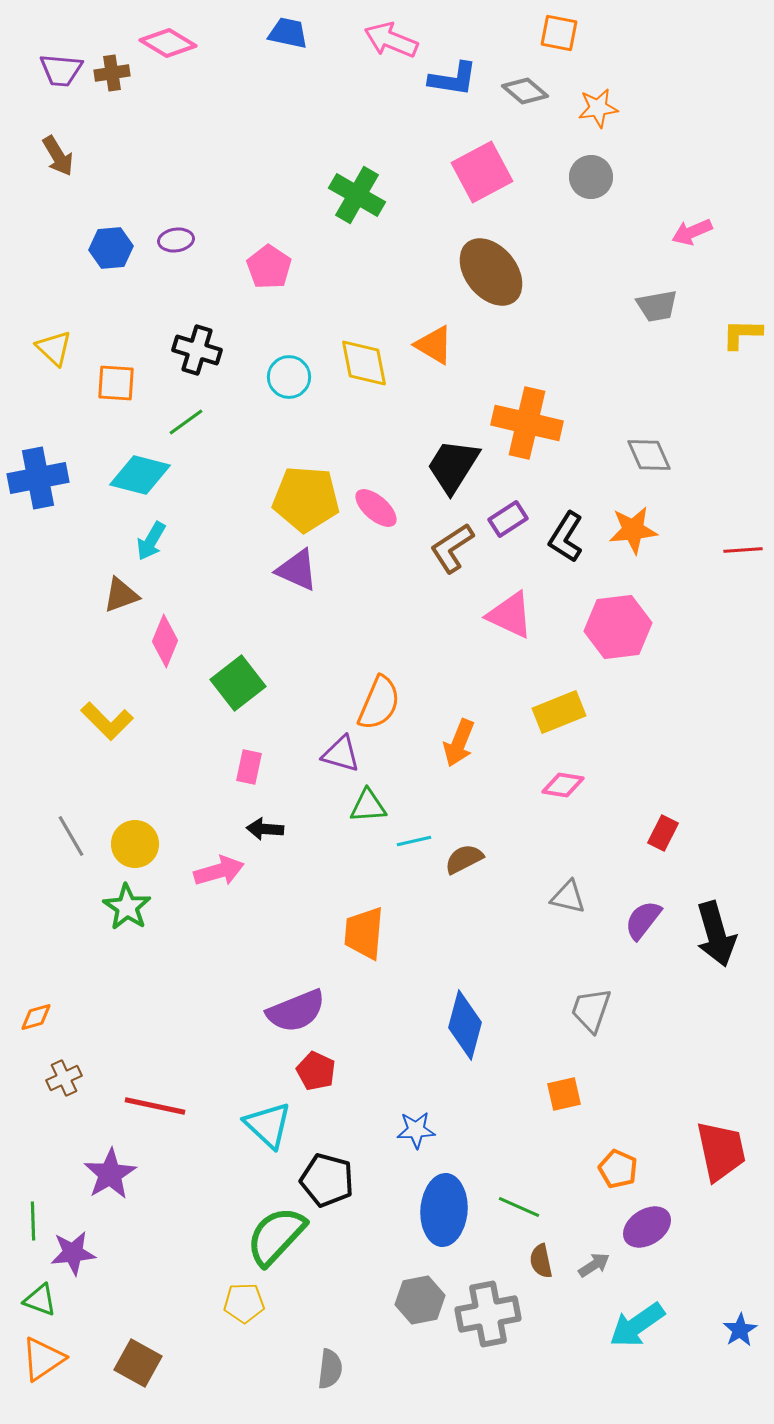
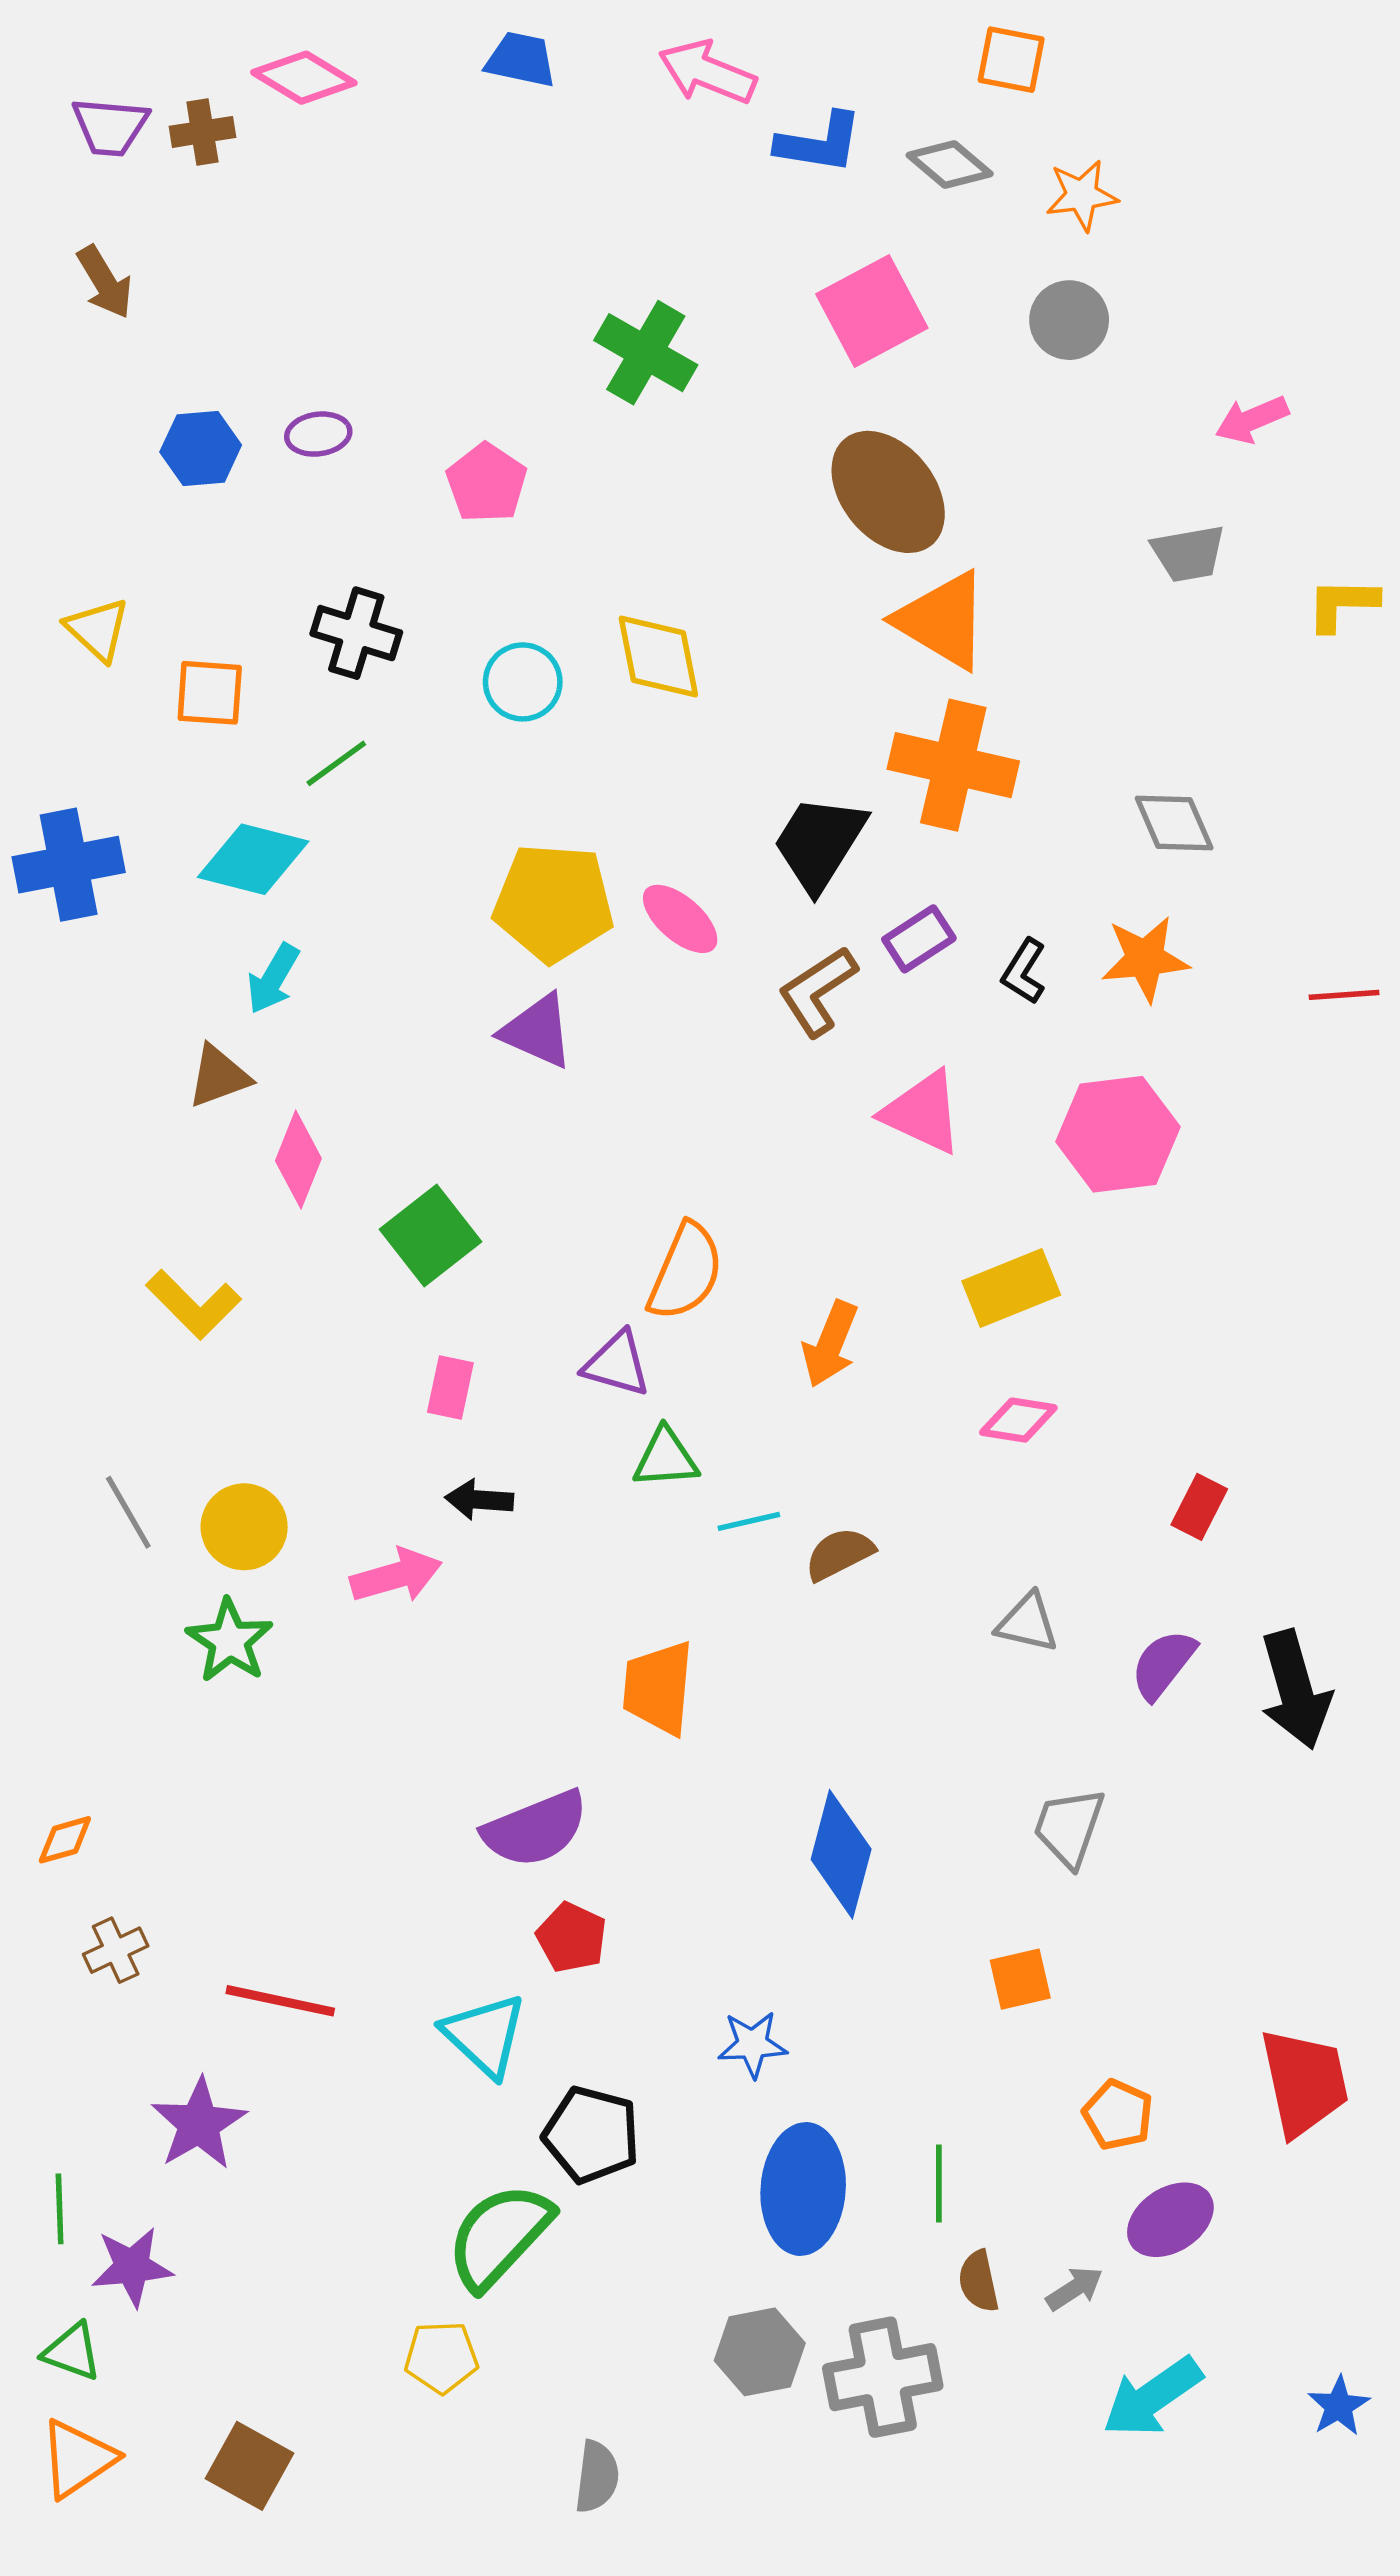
orange triangle: (434, 345) -> (942, 620), moved, size x1.4
black L-shape: (566, 537) -> (1024, 971), size x0.7
green line: (519, 1207) -> (939, 2184), turned 66

